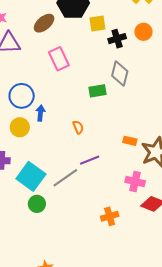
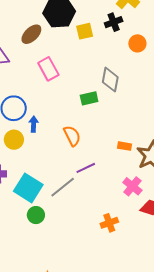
orange circle: (144, 32) -> (137, 43), moved
black cross: (117, 39) -> (114, 22), moved
orange semicircle: (78, 127) -> (72, 136), size x1.5
pink cross: (135, 181) -> (132, 186), turned 30

